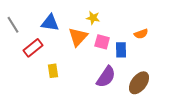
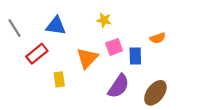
orange triangle: (78, 37) -> (87, 58), moved
pink square: (102, 42) -> (114, 47), turned -35

